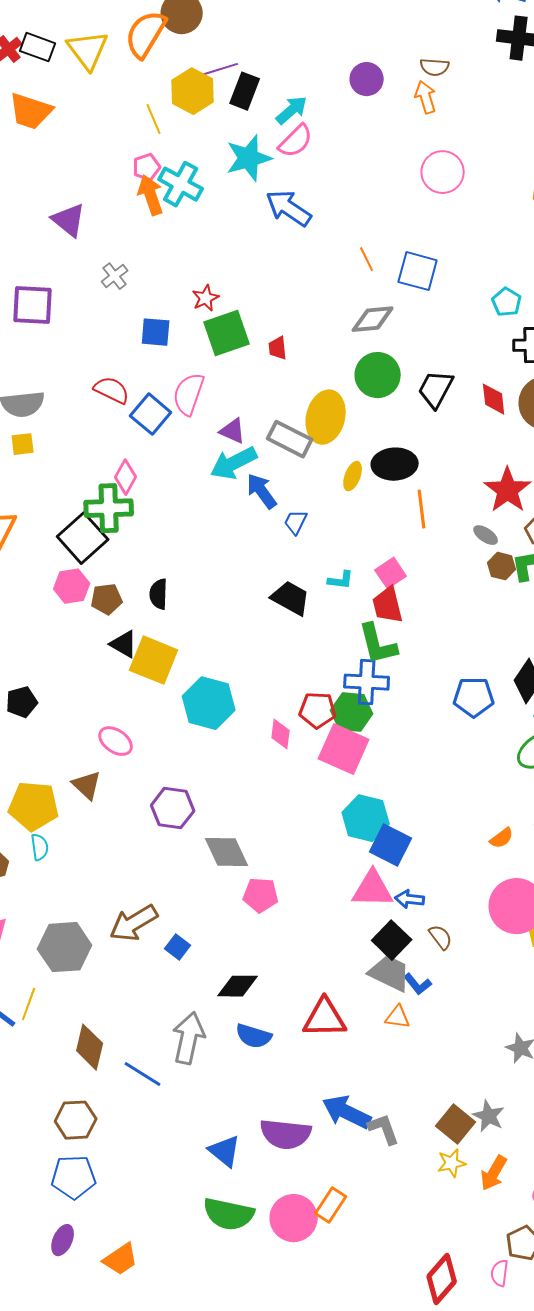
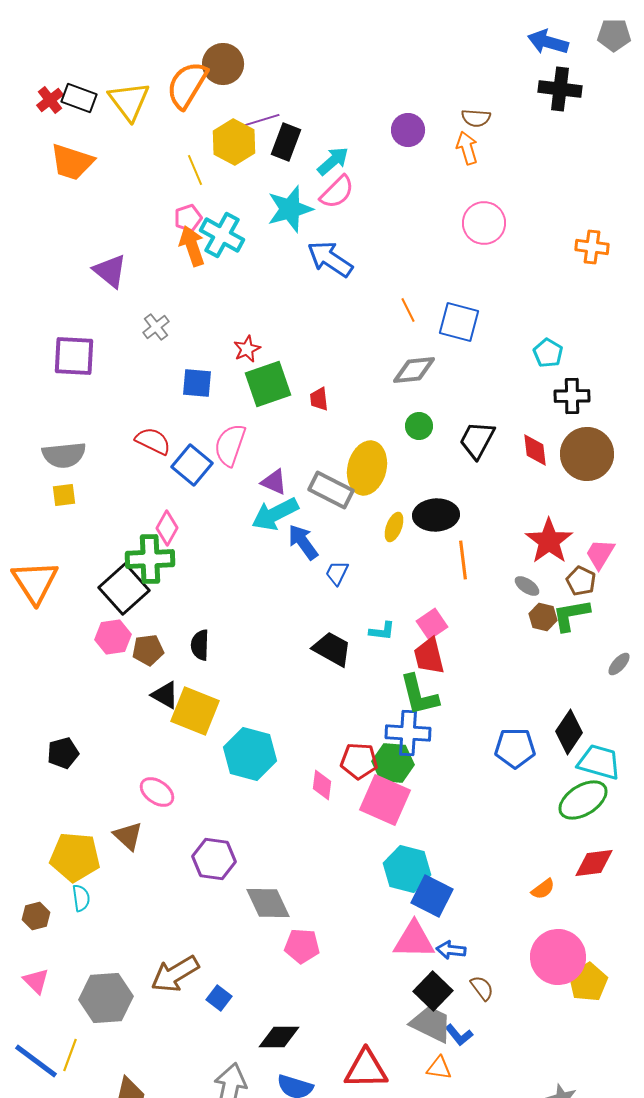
green circle: (378, 375) -> (419, 426), size x0.6

